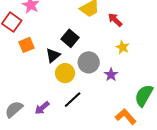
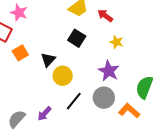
black square: (70, 38) -> (77, 38), moved
gray circle: (89, 62) -> (104, 98), moved
purple star: (111, 75) -> (109, 71), size x1.5

